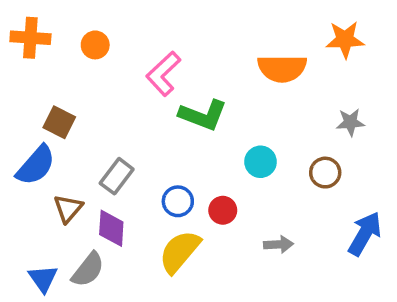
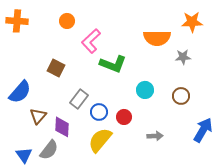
orange circle: (95, 45) -> (67, 21), moved
brown square: (59, 122) -> (56, 68), moved
gray star: (350, 122) -> (183, 57), moved
gray rectangle: (117, 176) -> (79, 99), moved

